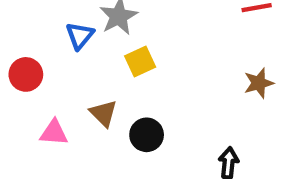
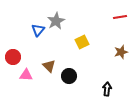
yellow square: (140, 62) -> (82, 42), moved
red circle: (26, 74) -> (13, 57), moved

